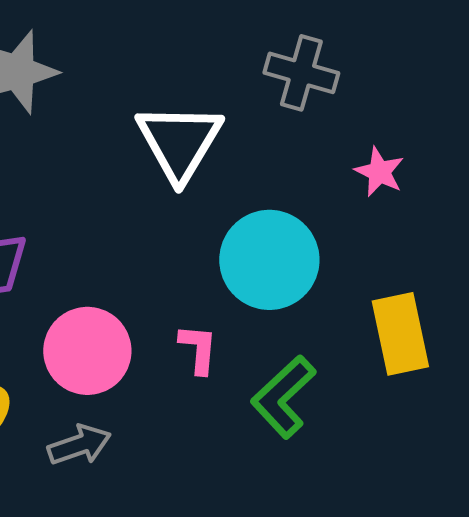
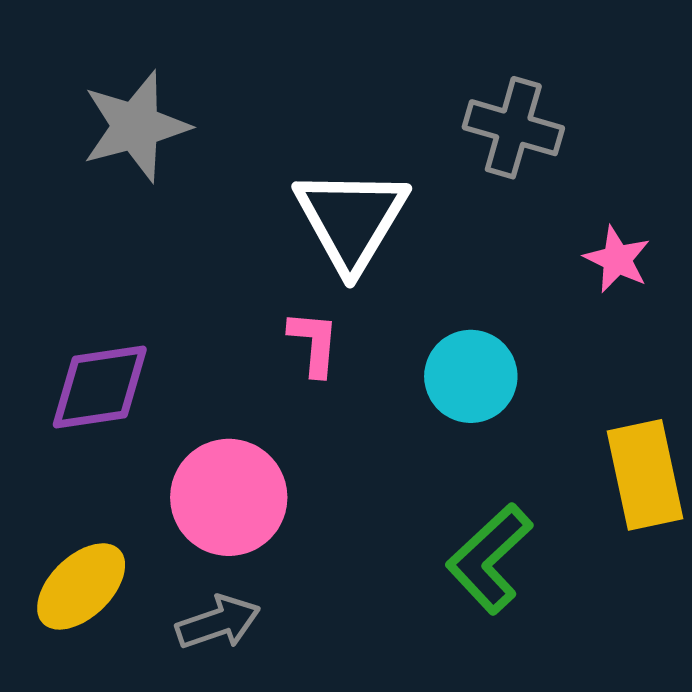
cyan circle: (269, 260) -> (471, 376), size x0.7
pink L-shape: (198, 349) -> (314, 343), moved

